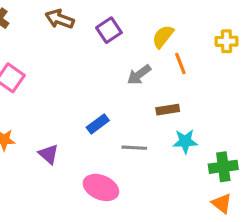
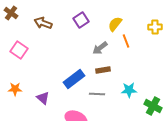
brown arrow: (60, 19) -> (43, 23), moved
brown rectangle: (168, 110) -> (103, 70), moved
blue rectangle: (98, 124) -> (74, 79), size x1.5
green cross: (223, 167) -> (153, 106), turned 36

